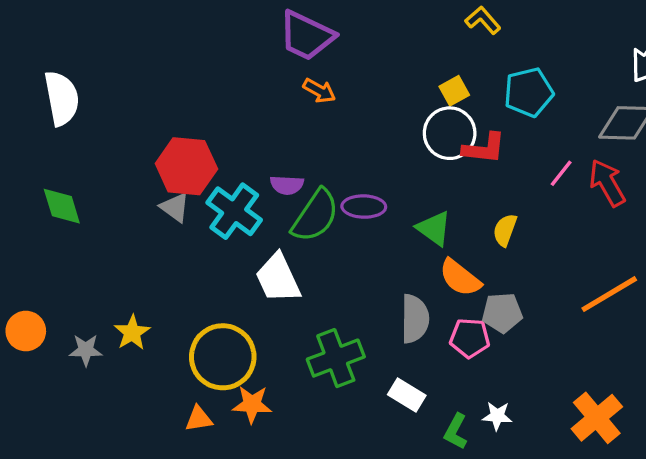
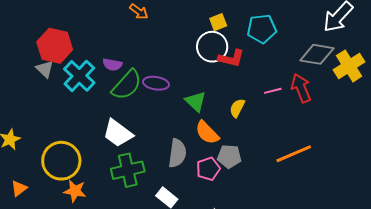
pink line: (561, 173) -> (273, 91), moved, turned 30
white trapezoid: (278, 278) -> (118, 133), moved, turned -36
pink pentagon: (470, 338) -> (208, 169), turned -30
orange triangle: (199, 419) -> (19, 188), moved, turned -36

